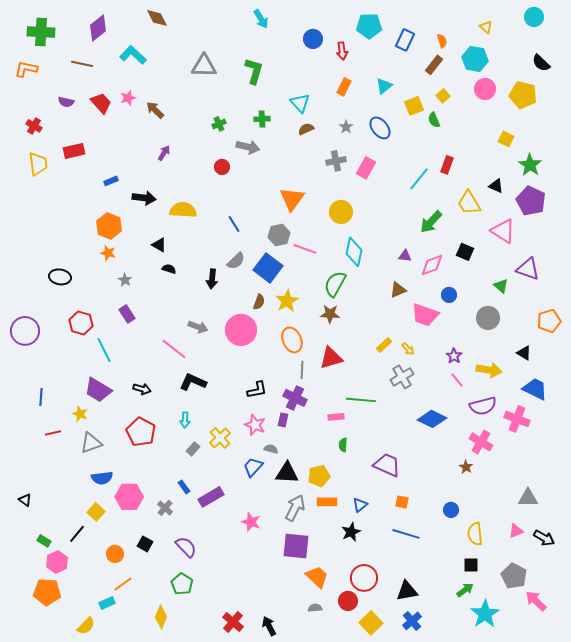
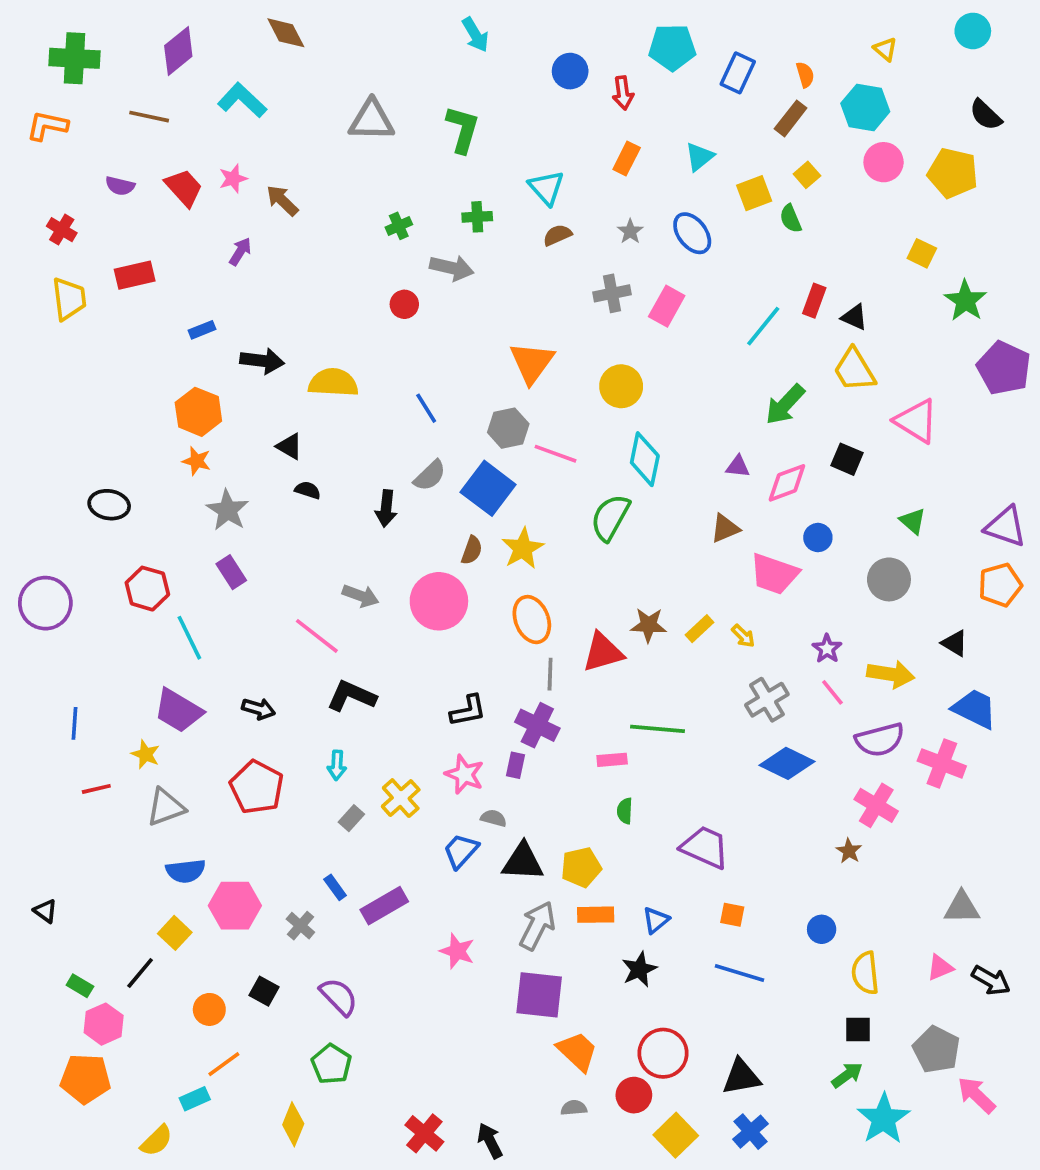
purple arrow: (164, 153) -> (240, 251), moved
black triangle: (496, 186) -> (854, 317), moved
purple pentagon: (531, 201) -> (1004, 368), moved
purple triangle: (528, 269) -> (1006, 527), moved
gray star: (125, 280) -> (228, 510), size x1.6
brown star: (330, 314) -> (648, 625), moved
gray cross: (402, 377) -> (767, 700), moved

